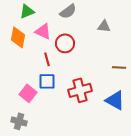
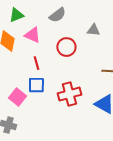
red circle: (65, 43) -> (66, 47), moved

